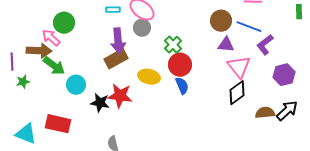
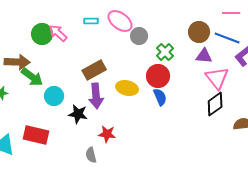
gray circle: (142, 28) -> (139, 36), moved
pink arrow: (51, 38) -> (58, 33), moved
purple arrow: (118, 41) -> (96, 96), moved
green cross: (173, 45) -> (165, 52), moved
red star: (120, 96) -> (107, 134), moved, size x0.7

